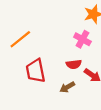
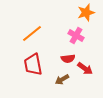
orange line: (20, 39) -> (32, 34), moved

